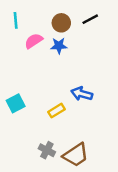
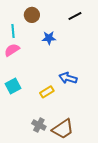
cyan line: (16, 20) -> (13, 31), moved
brown circle: (61, 23) -> (32, 15), moved
pink semicircle: (34, 41) -> (12, 50), moved

